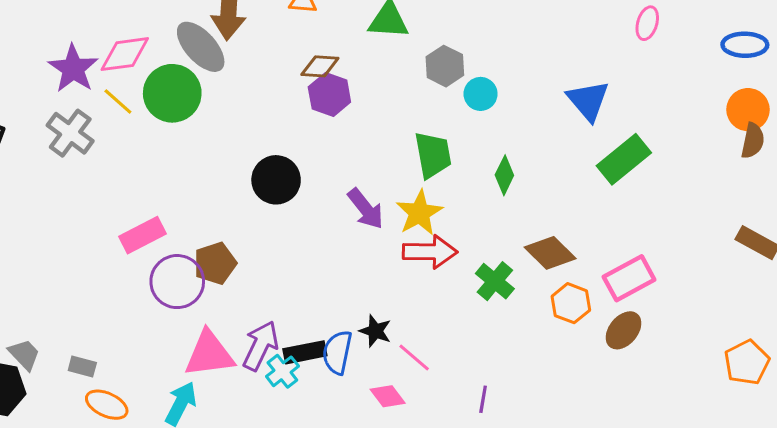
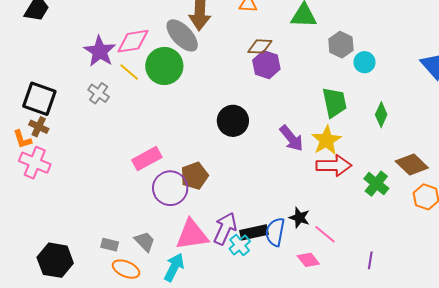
gray cross: (70, 133) -> (99, 93), size x0.7
gray trapezoid: (24, 355) -> (145, 242), moved

